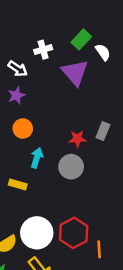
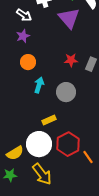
red star: (77, 139) -> (71, 60), moved
yellow rectangle: (18, 184) -> (49, 120), moved, turned -40
orange line: (99, 249) -> (88, 157), turned -32

